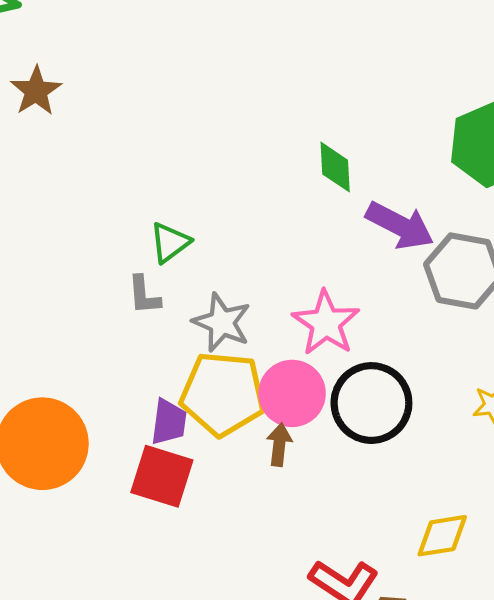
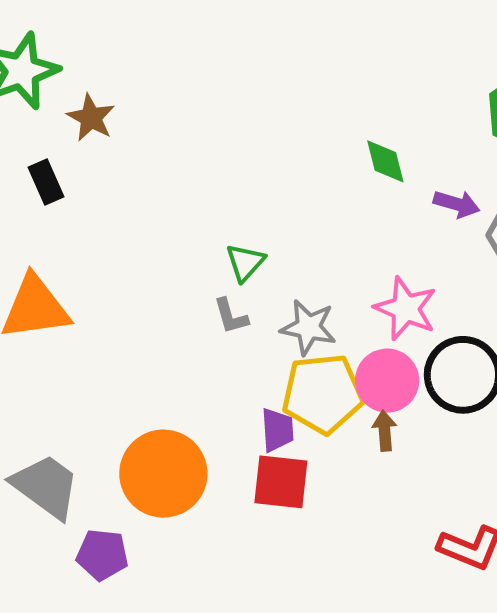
brown star: (36, 91) -> (91, 118), moved
purple arrow: (400, 225) -> (457, 204), size x0.7

